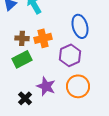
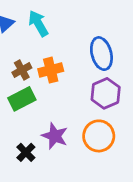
brown cross: (22, 38) -> (22, 70), turned -32
purple hexagon: (70, 55) -> (106, 93), moved

